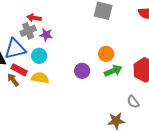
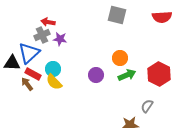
blue triangle: (15, 49) -> (29, 53), turned -30
cyan circle: (39, 56) -> (53, 69), moved
yellow semicircle: (40, 78) -> (54, 82), turned -144
gray semicircle: (133, 102) -> (147, 106), turned 72

